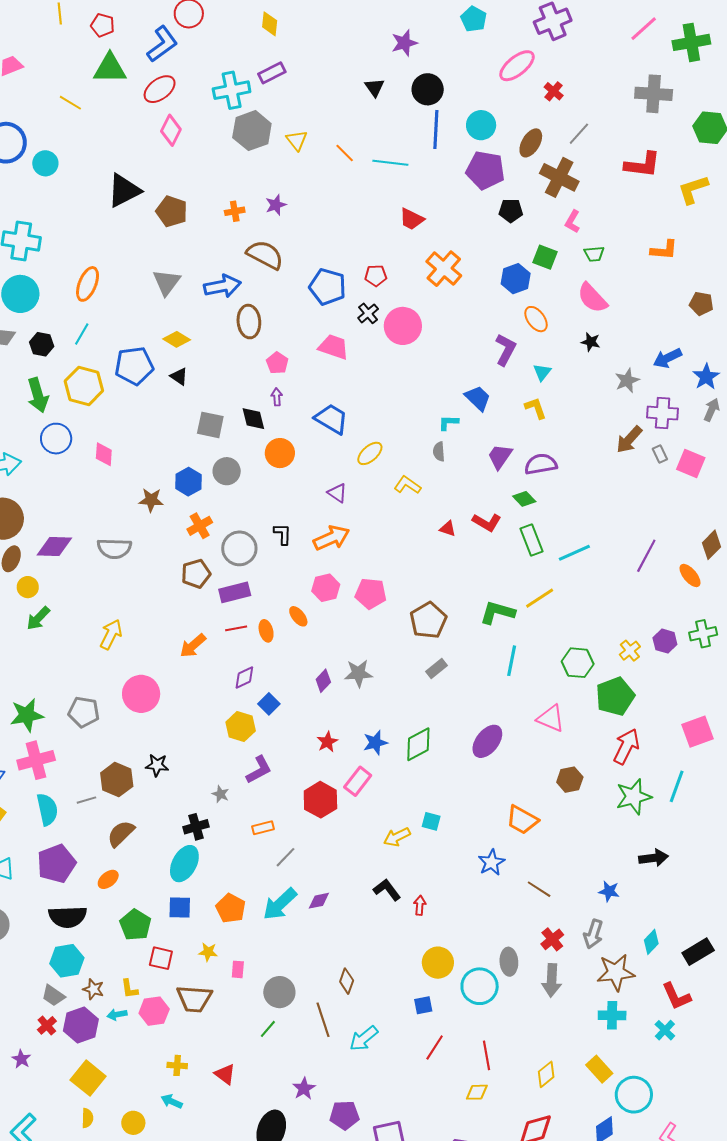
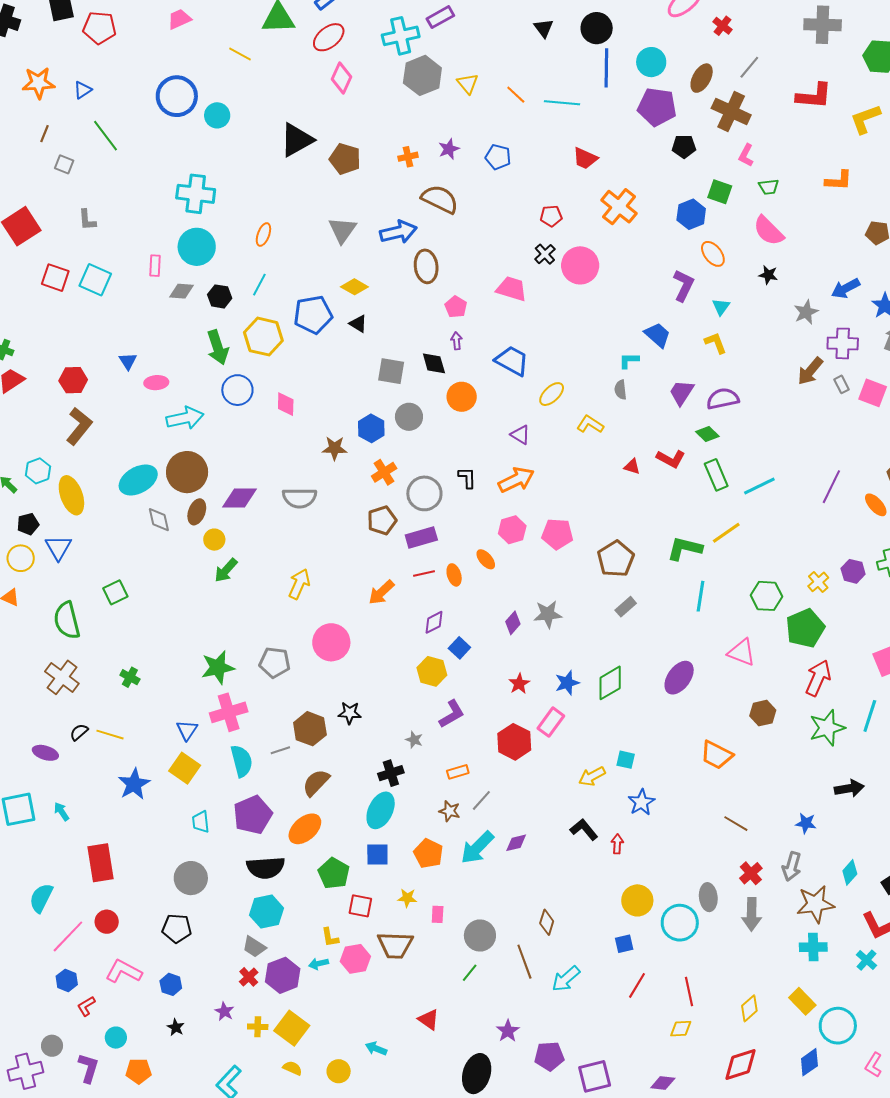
orange ellipse: (88, 284) -> (263, 235), size x0.7
blue pentagon: (327, 287) -> (498, 157), moved, size x0.7
blue star: (491, 862) -> (641, 802), moved
orange ellipse: (108, 879) -> (305, 829), size x1.6
brown star: (93, 989) -> (450, 811), moved
yellow cross: (177, 1065) -> (258, 1027), moved
yellow semicircle: (87, 1118) -> (292, 1068), turned -66

